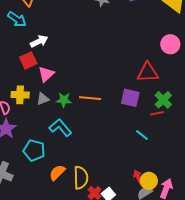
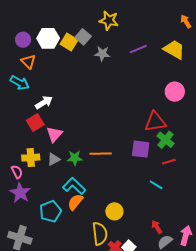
green cross: (163, 100) -> (165, 140), moved
cyan pentagon: (34, 150) -> (50, 211), turned -30
orange semicircle: (57, 173) -> (75, 202), moved
yellow circle: (149, 181) -> (114, 211), moved

